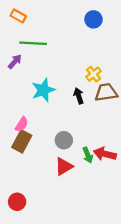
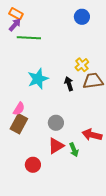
purple arrow: (15, 62) -> (15, 25), moved
green arrow: (88, 155) -> (74, 150), moved
red circle: (17, 202) -> (33, 165), moved

